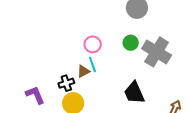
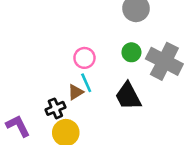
black trapezoid: (134, 93) -> (128, 96), moved

